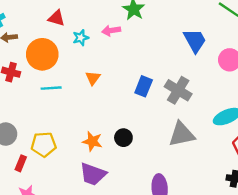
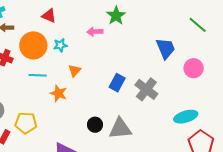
cyan star: (81, 38) -> (60, 45), moved
gray triangle: (182, 134) -> (120, 129), moved
orange star: (92, 141) -> (59, 93), moved

